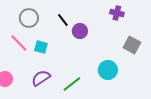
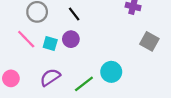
purple circle: (80, 31) -> (71, 39), moved
cyan circle: (108, 70) -> (111, 72), moved

